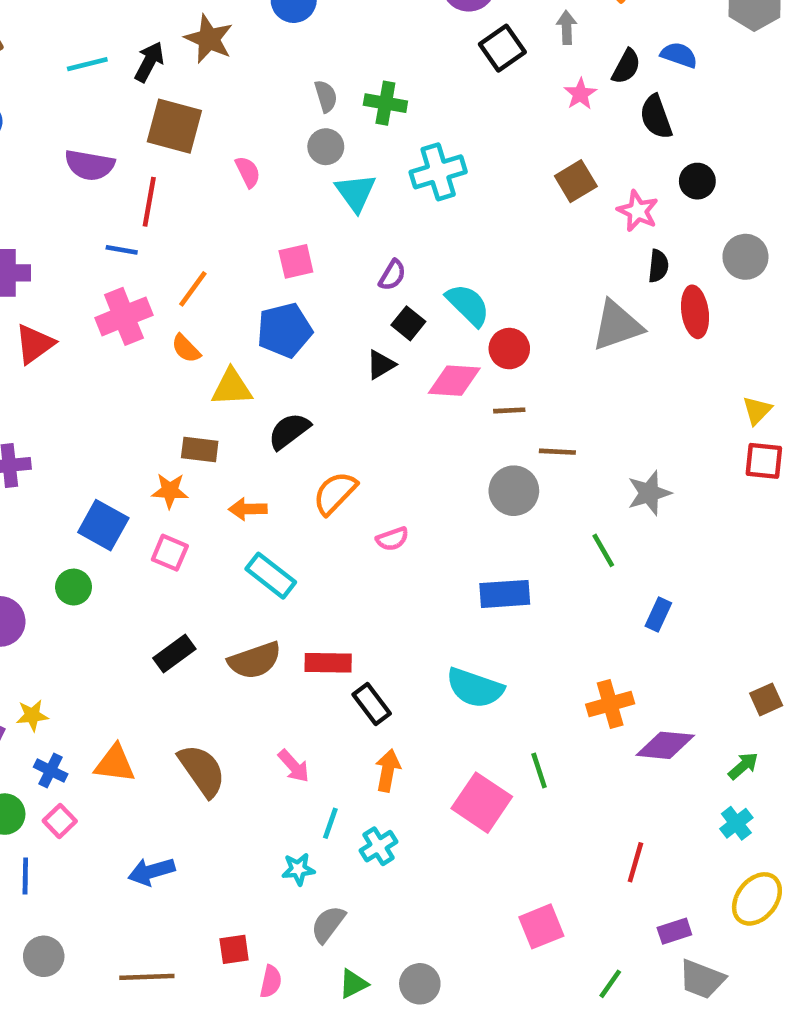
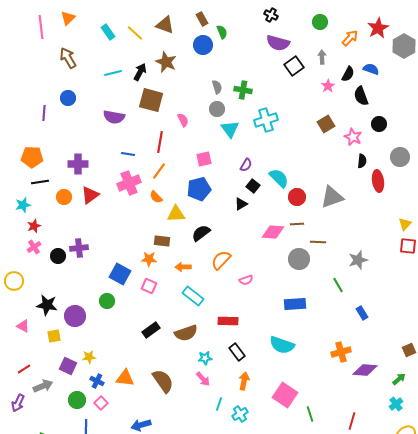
red line: (149, 202) -> (160, 142), moved
gray triangle: (617, 326) -> (332, 197), moved
pink diamond: (454, 381) -> (273, 232), moved
blue rectangle: (658, 615) -> (362, 313), turned -56
red rectangle: (328, 663) -> (228, 321), moved
green line: (539, 771) -> (310, 414), moved
cyan star: (298, 869) -> (205, 358), moved

